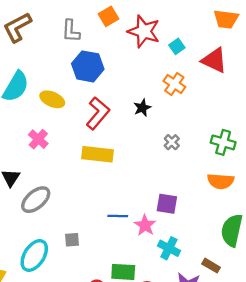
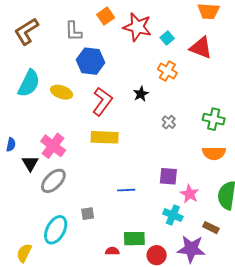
pink cross: (38, 139) -> (53, 146), moved, size x1.4
pink star: (145, 225) -> (190, 194), moved

